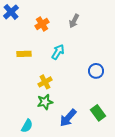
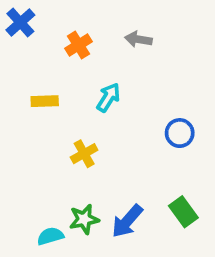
gray arrow: (74, 21) -> (138, 39), turned 72
green star: (45, 102) -> (84, 219), moved
cyan semicircle: (27, 126) -> (50, 236), turned -136

